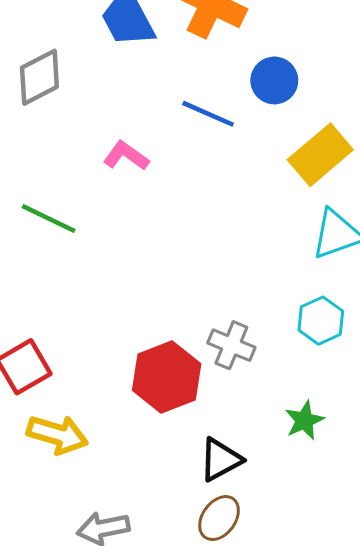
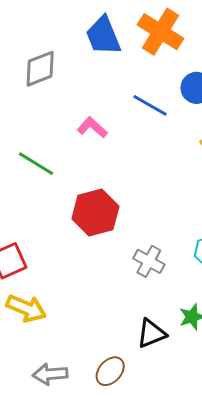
red hexagon: (167, 377) -> (95, 213), moved
black triangle: (221, 460) -> (151, 334), moved
brown ellipse: (219, 518) -> (110, 371), moved

